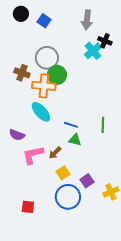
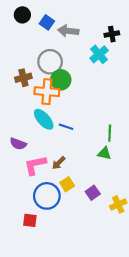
gray arrow: (87, 20) -> (68, 31), moved, turned 90
black cross: (105, 41) -> (112, 34), moved, turned -32
brown cross: (22, 73) -> (23, 78), turned -35
blue line: (71, 125) -> (66, 127), moved
green triangle: (75, 140) -> (104, 153), moved
blue circle: (68, 197) -> (47, 196), moved

